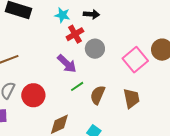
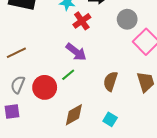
gray circle: (95, 49) -> (127, 19), moved
green line: (77, 86) -> (68, 75), moved

